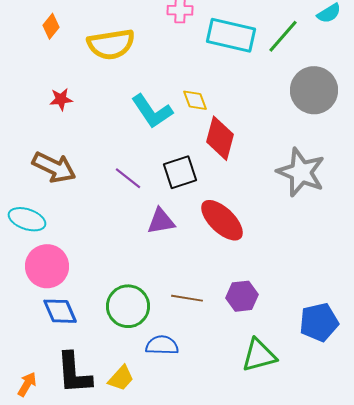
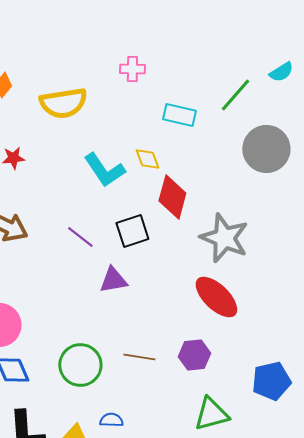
cyan rectangle: (231, 35) -> (179, 115), moved, size x0.7
gray star: (301, 172) -> (224, 238), moved
red ellipse: (222, 220) -> (216, 297), moved
blue semicircle: (162, 345) -> (111, 420), moved, size x0.7

